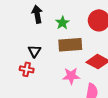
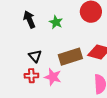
brown rectangle: (70, 45) -> (70, 57), moved
pink star: (71, 76) -> (53, 77), moved, turned 30

